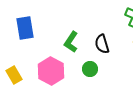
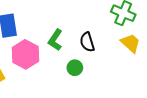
pink hexagon: (51, 71) -> (25, 54), moved

